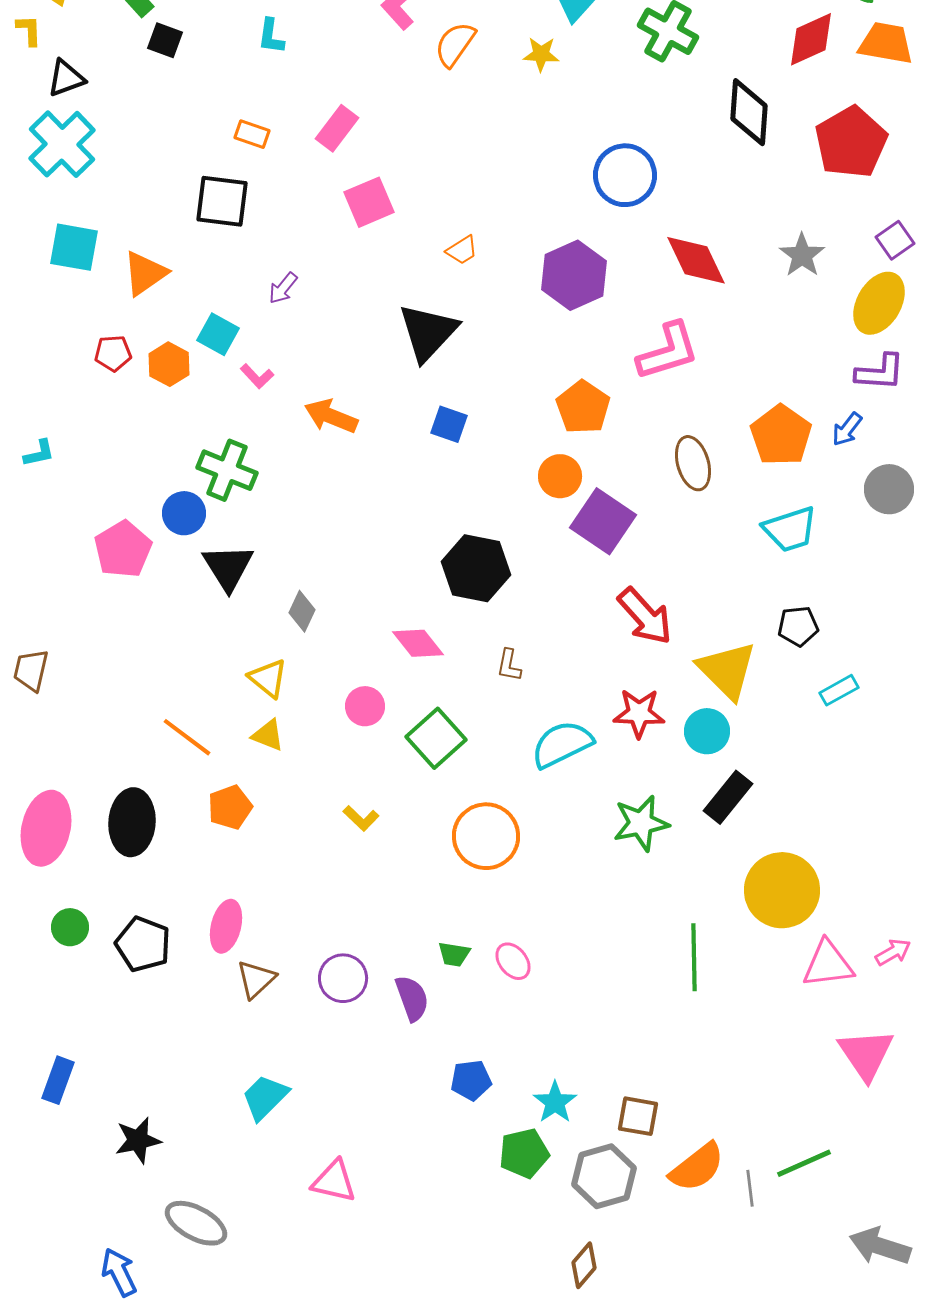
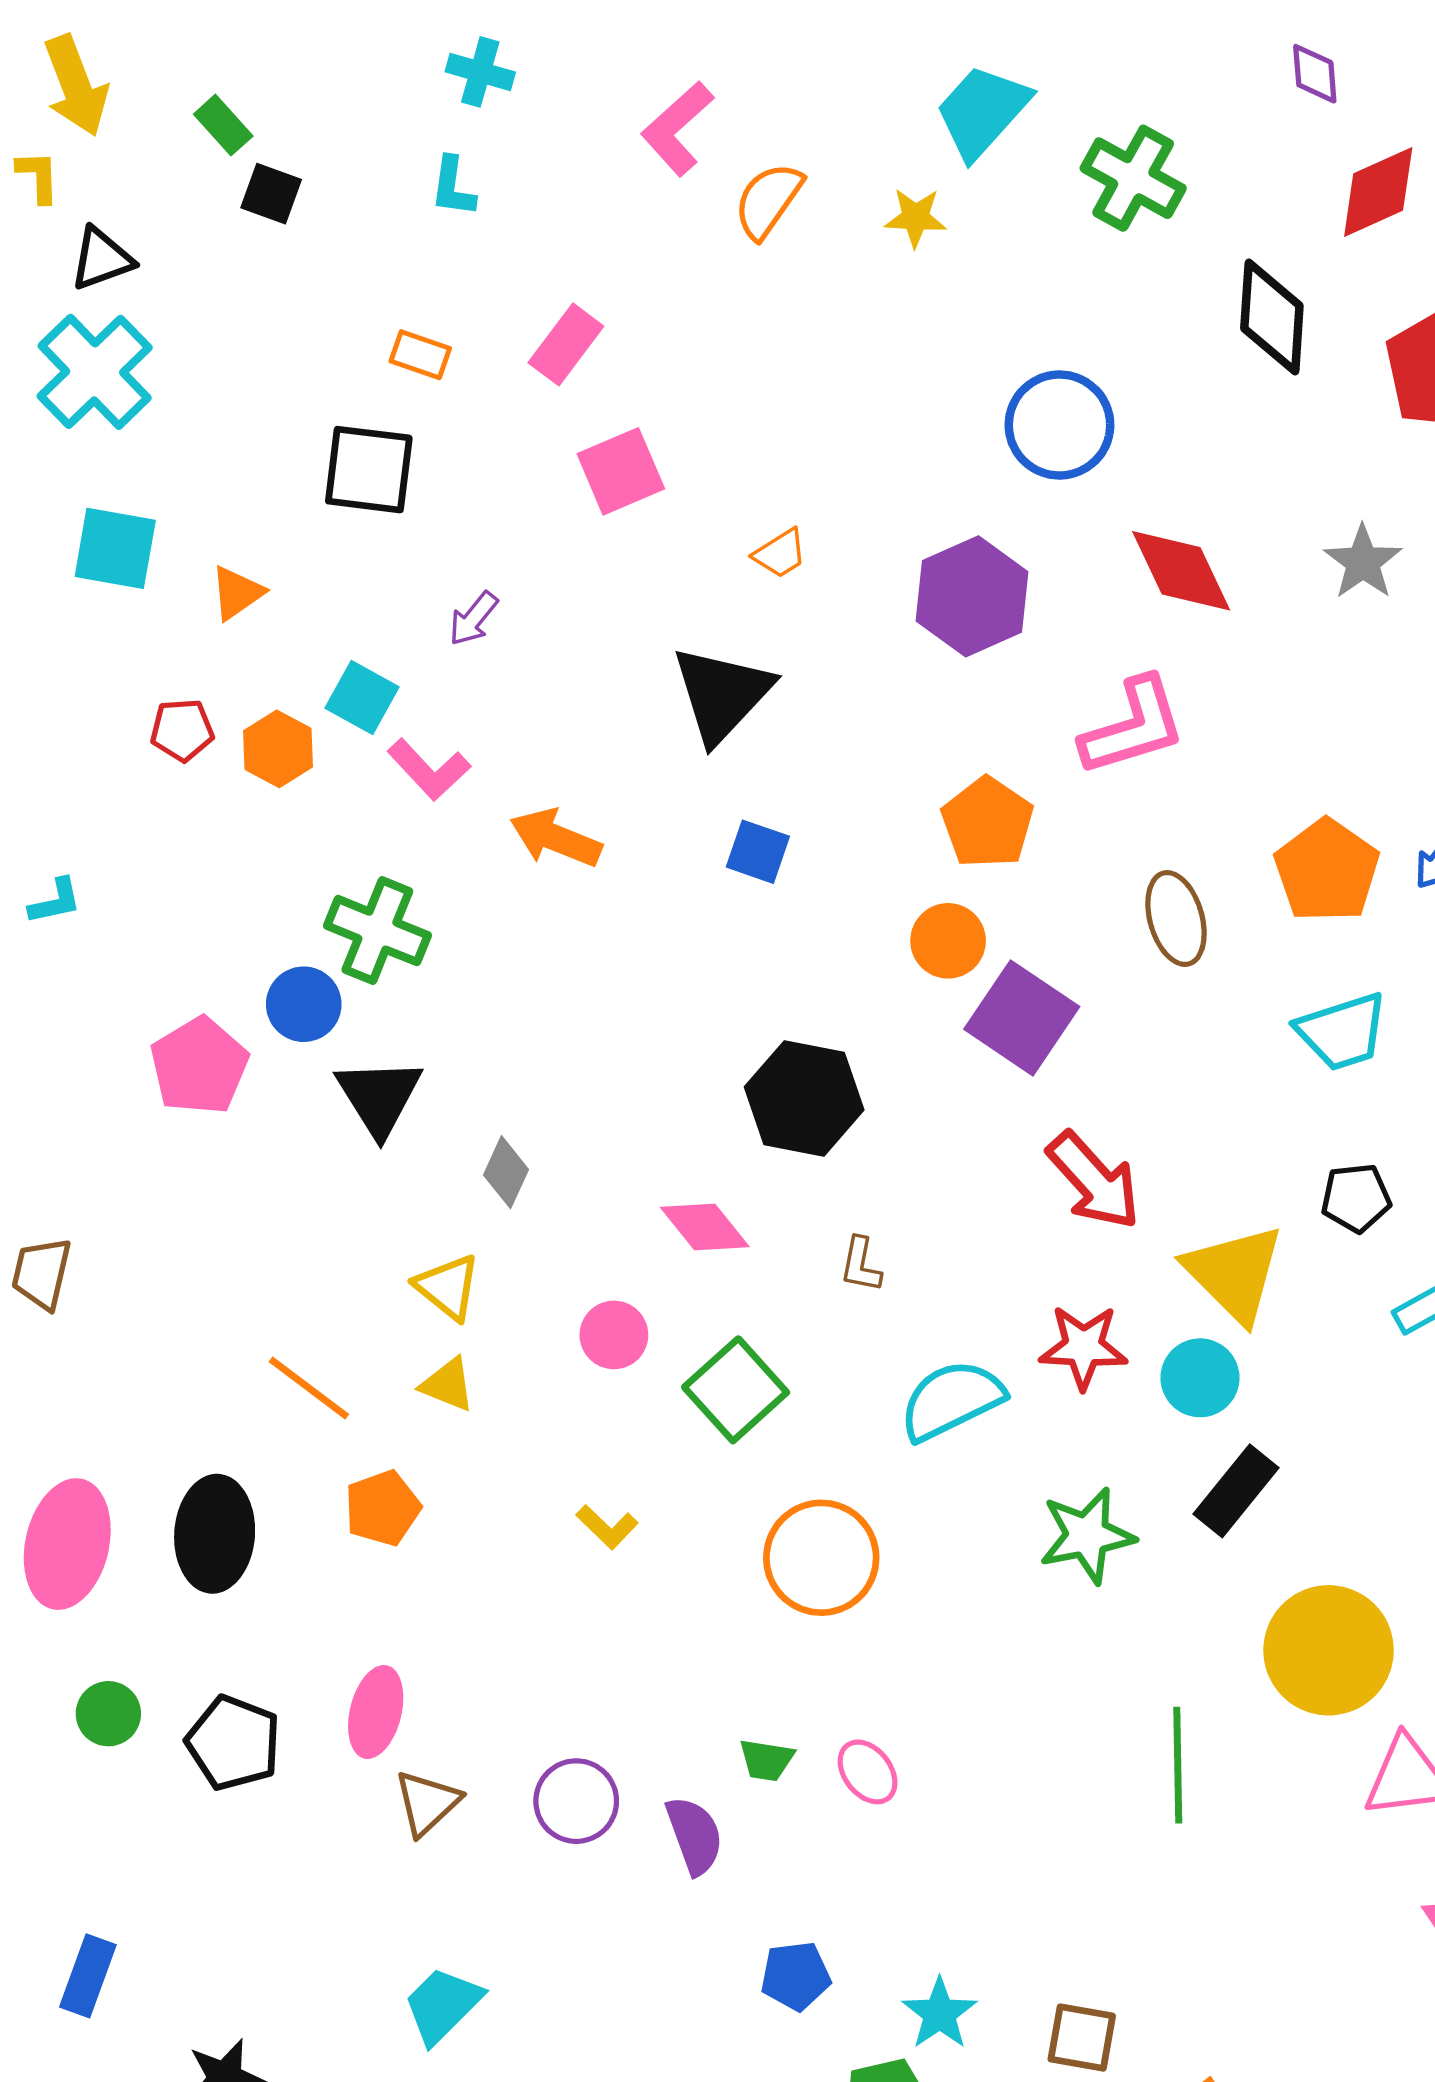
orange triangle: (145, 273) -> (237, 593), size x0.7
pink L-shape: (257, 376) -> (429, 769), size x1.4

